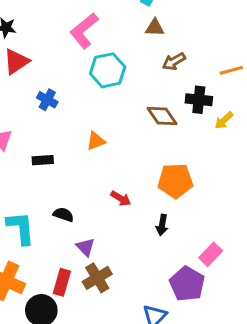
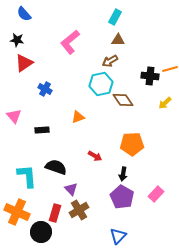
brown arrow: (174, 61) -> (110, 61), moved
cyan hexagon: (108, 70) -> (101, 84), moved
black cross: (199, 100) -> (150, 76), moved
black semicircle: (63, 215) -> (56, 167), size x1.5
purple pentagon: (187, 284) -> (122, 197), moved

